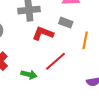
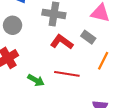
red line: (55, 61) -> (67, 74), turned 35

